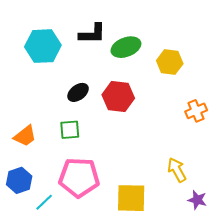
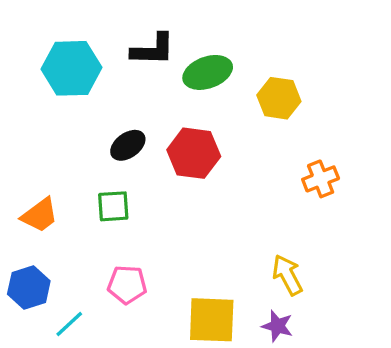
pink pentagon: (79, 177) -> (127, 285), size x0.6
purple star: (197, 200) -> (277, 326), moved

